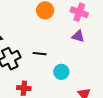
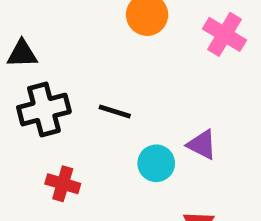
purple triangle: (78, 36) -> (202, 145), moved

